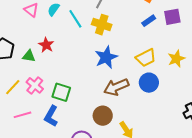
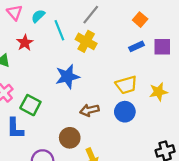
red star: (46, 45) -> (25, 43), moved
blue star: (106, 57) -> (67, 77), moved
brown arrow: (116, 87) -> (89, 110), size x0.7
blue L-shape: (51, 116) -> (15, 128), turned -40

